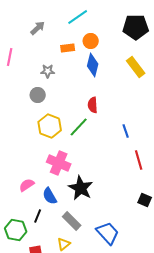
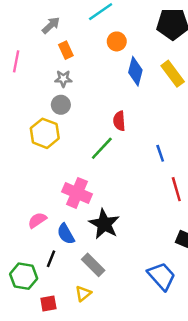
orange rectangle: (68, 48) -> (66, 50), moved, turned 72
blue diamond: (93, 65) -> (135, 71), moved
gray circle: (38, 95) -> (61, 105), moved
yellow hexagon: (50, 126) -> (45, 133), moved
blue trapezoid: (108, 233) -> (161, 276), moved

